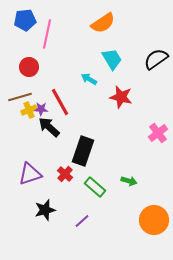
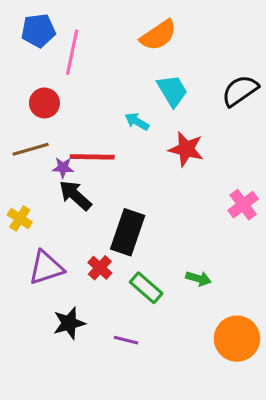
red line: (60, 102) -> (92, 157), turned -60
yellow cross: (29, 110) -> (20, 218), moved, turned -35
purple line: (82, 221) -> (126, 340), turned 56

